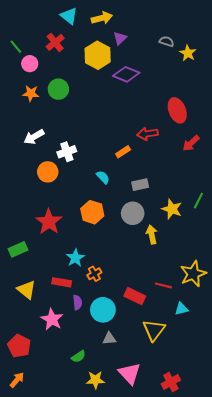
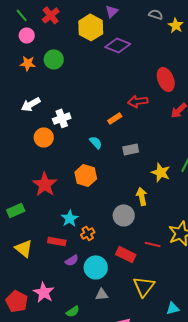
green line: (16, 47) -> (22, 15), moved
gray circle: (133, 213) -> (124, 215), moved
purple semicircle: (77, 302) -> (72, 260), turned 64
cyan triangle: (181, 309) -> (173, 308), moved
pink star: (52, 319) -> (44, 292), moved

